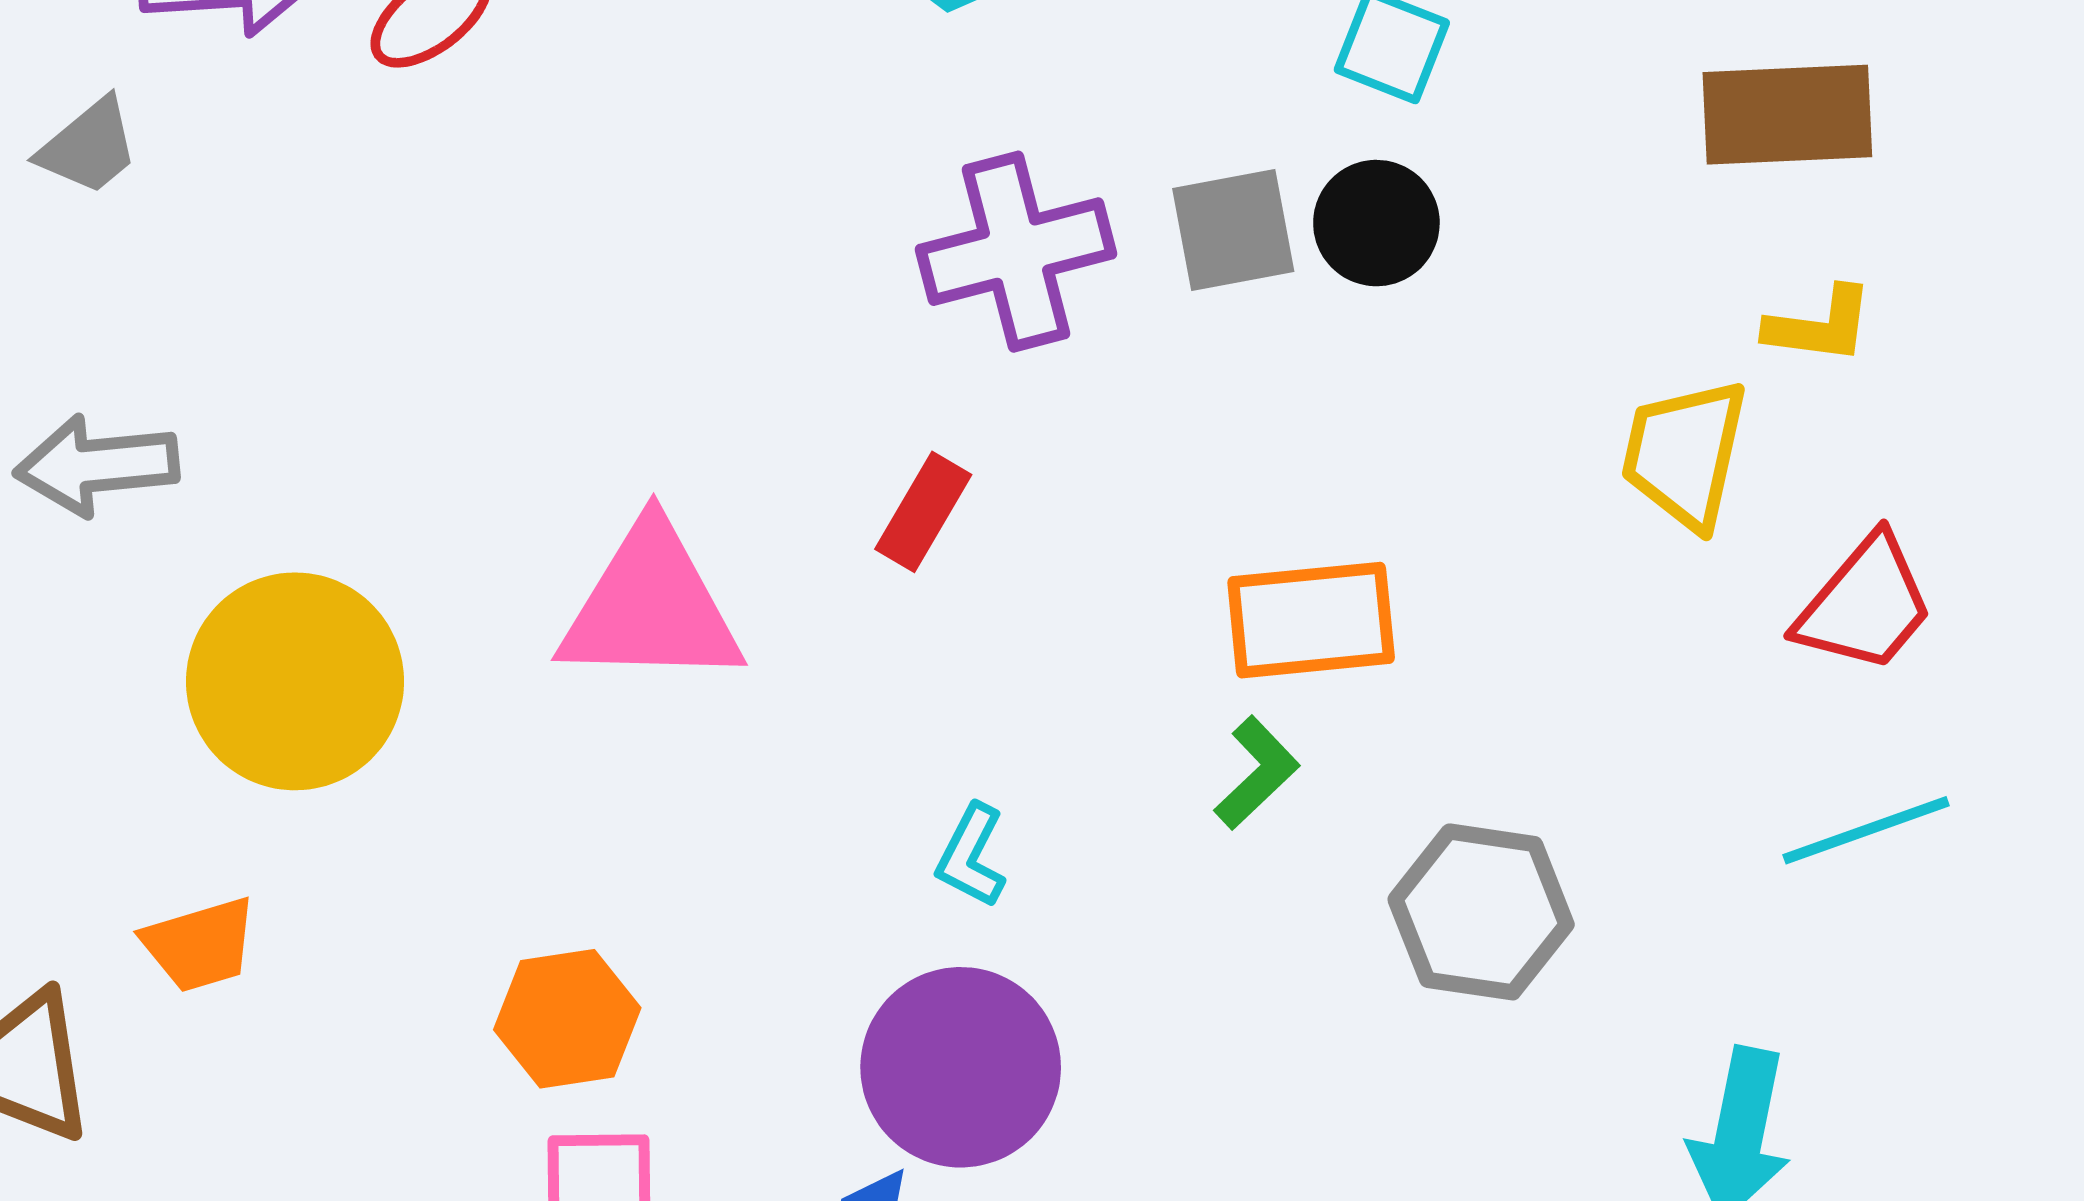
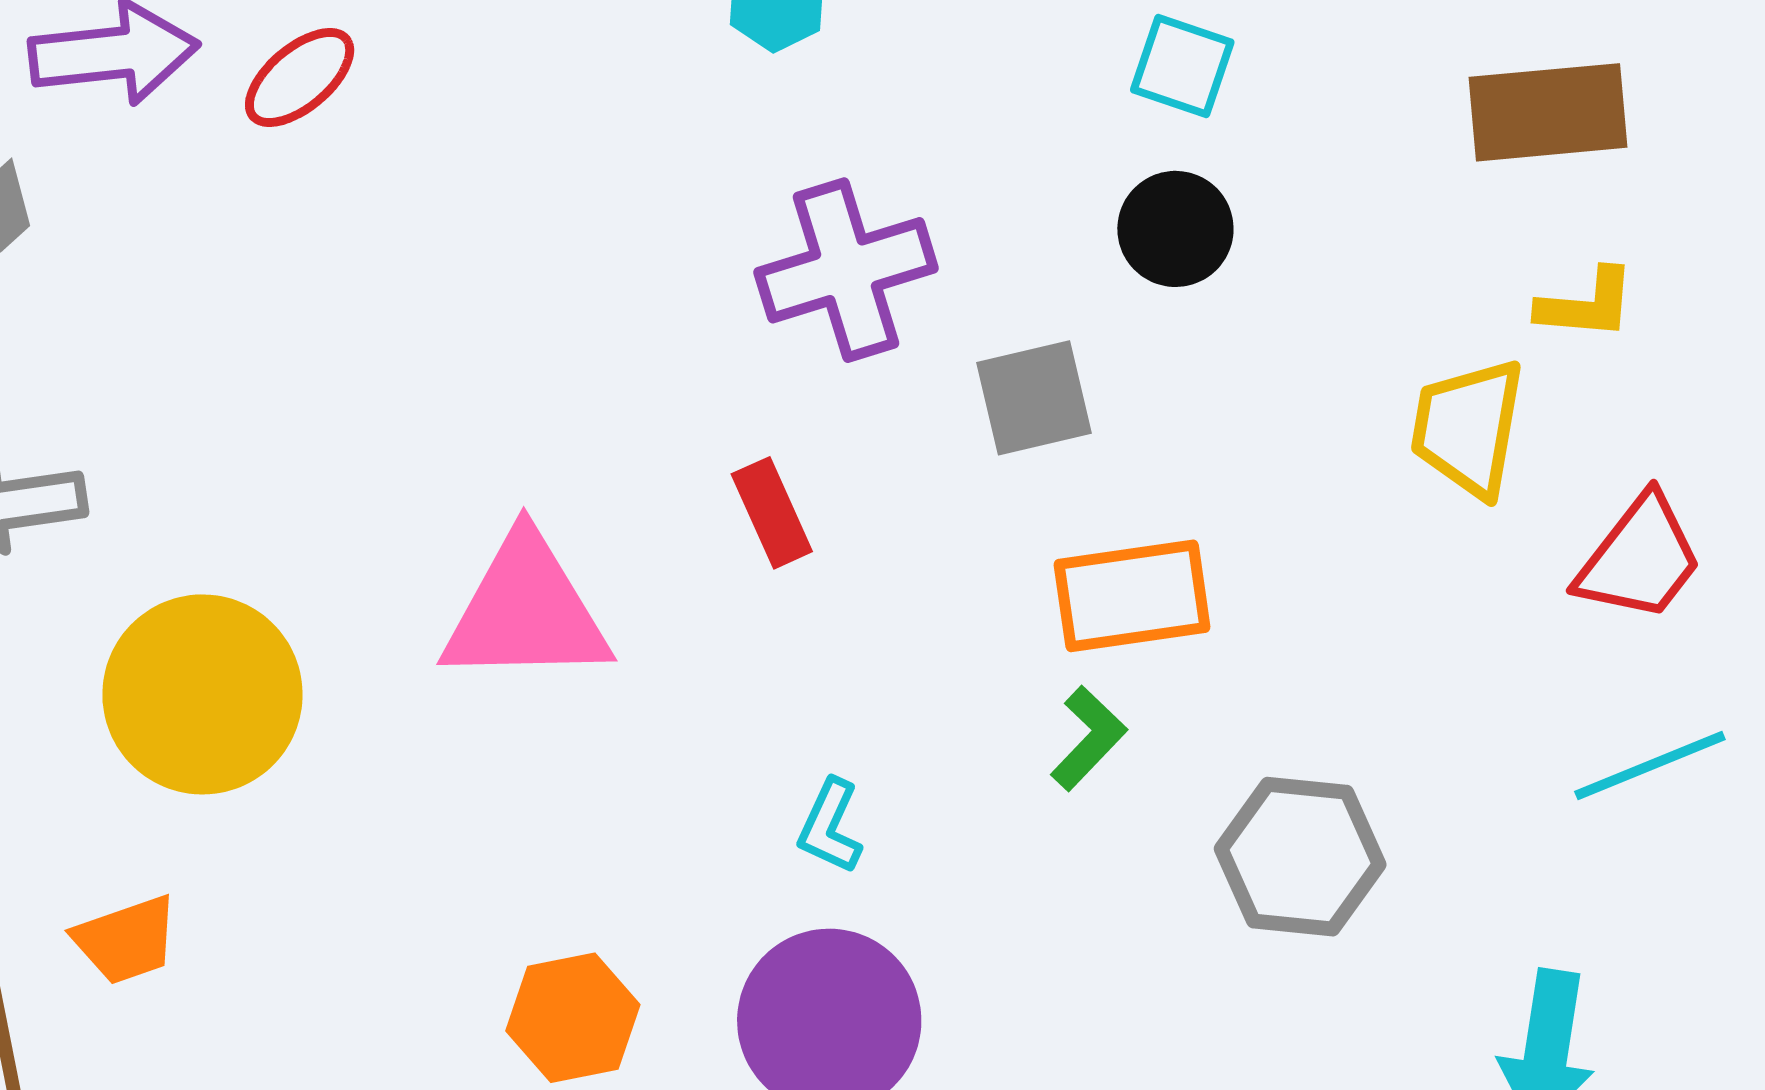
gray square: (1233, 230) -> (1034, 398), moved
red rectangle: (923, 512) -> (772, 513), turned -52
orange hexagon: (567, 1019) -> (573, 1018), moved

